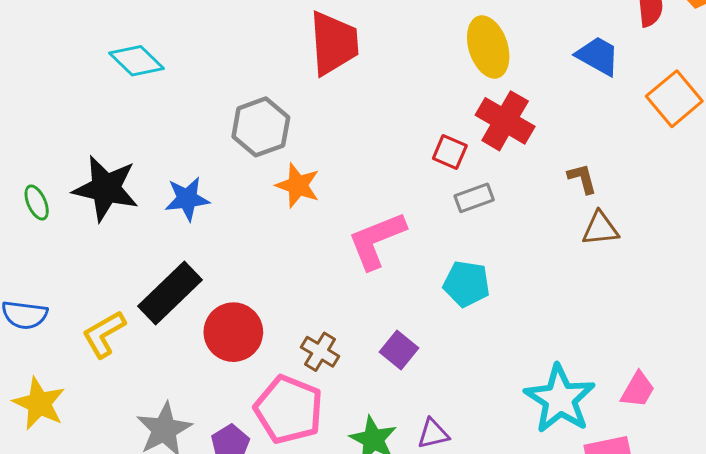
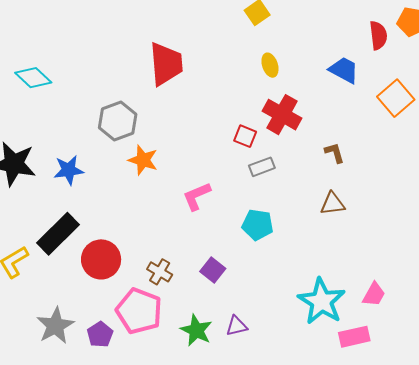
yellow ellipse: (488, 47) -> (270, 65), size x0.6
brown triangle: (600, 229) -> (332, 204), moved
pink L-shape: (377, 240) -> (197, 196), size x0.7

